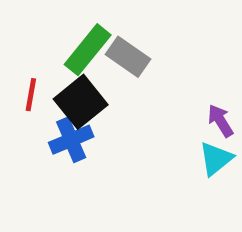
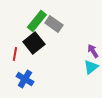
red line: (31, 95) -> (15, 54), moved
blue cross: (71, 140) -> (25, 79), moved, turned -36

